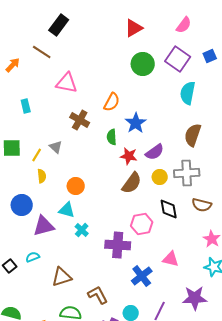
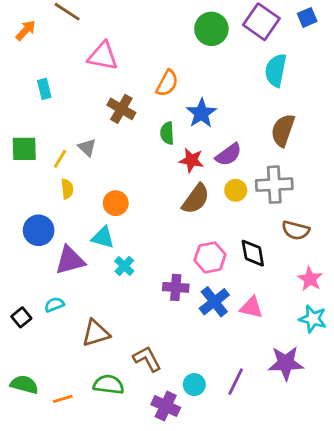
black diamond: (169, 209) -> (253, 253), moved
purple cross: (118, 245) -> (176, 287), size x0.7
blue cross: (142, 276) -> (214, 302), moved

